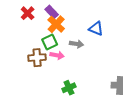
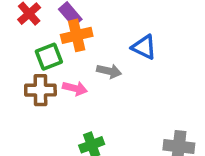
orange cross: (56, 24) -> (77, 35), turned 30
green square: (50, 42) -> (49, 57), moved

